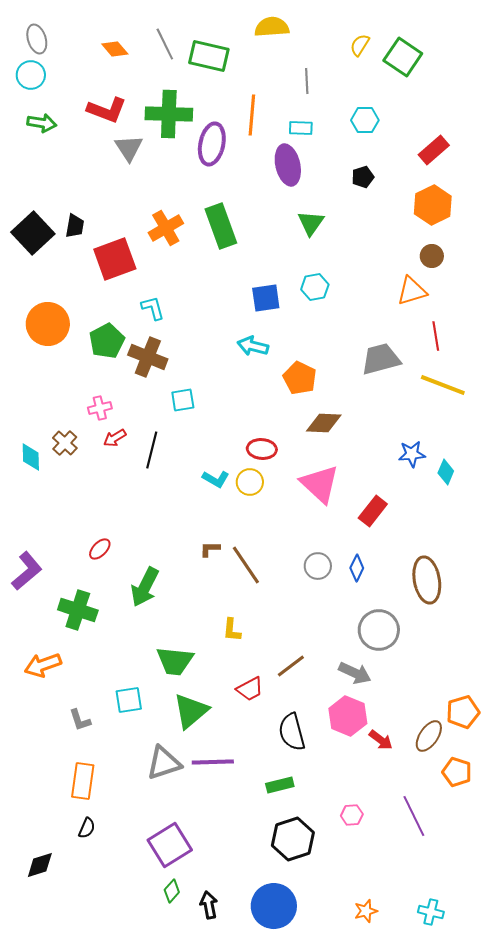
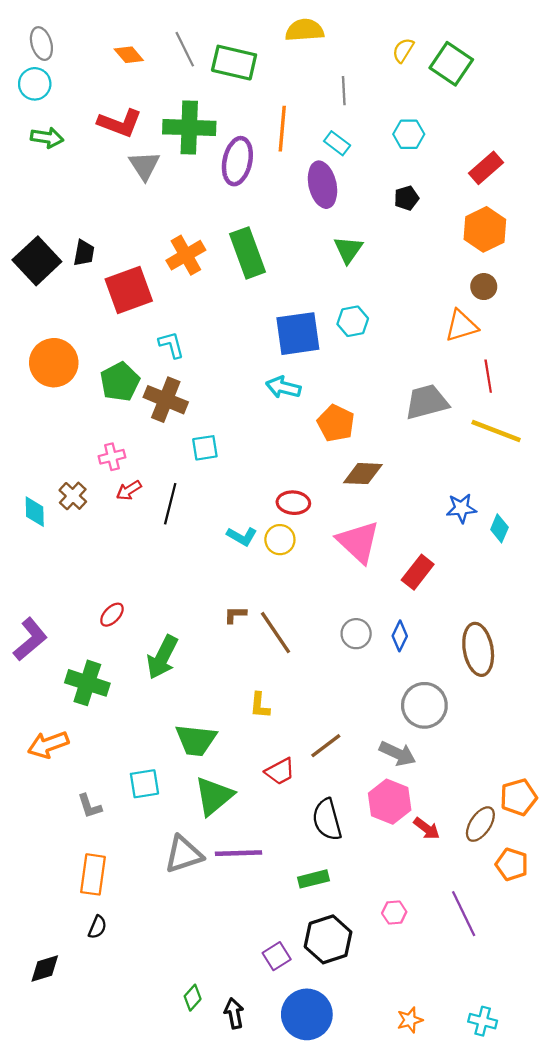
cyan rectangle: (301, 128) -> (337, 143), turned 35
blue square: (266, 298) -> (298, 334), size x1.4
purple square: (170, 845) -> (277, 956), moved, size x0.6

